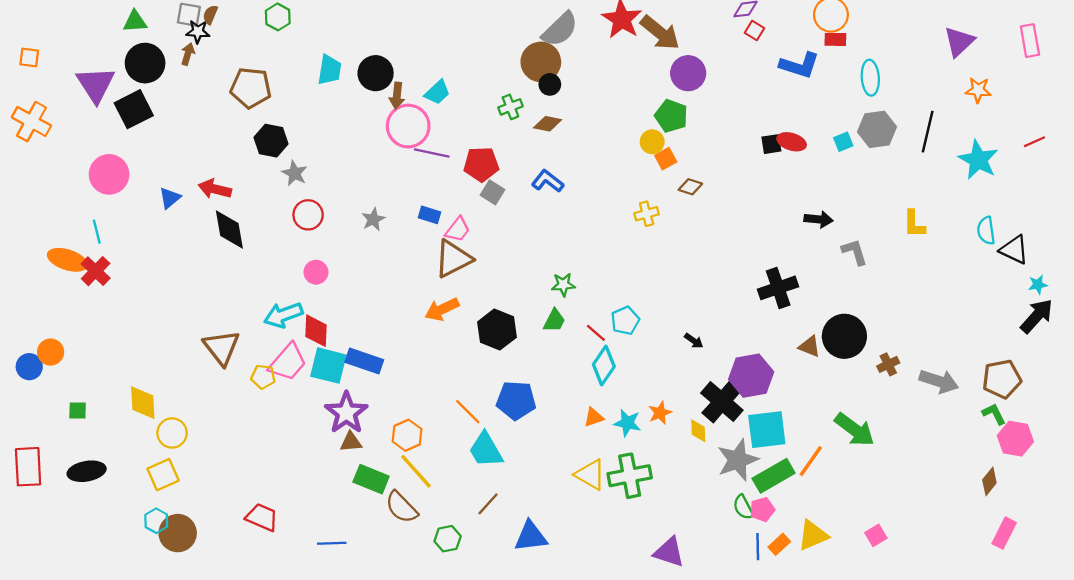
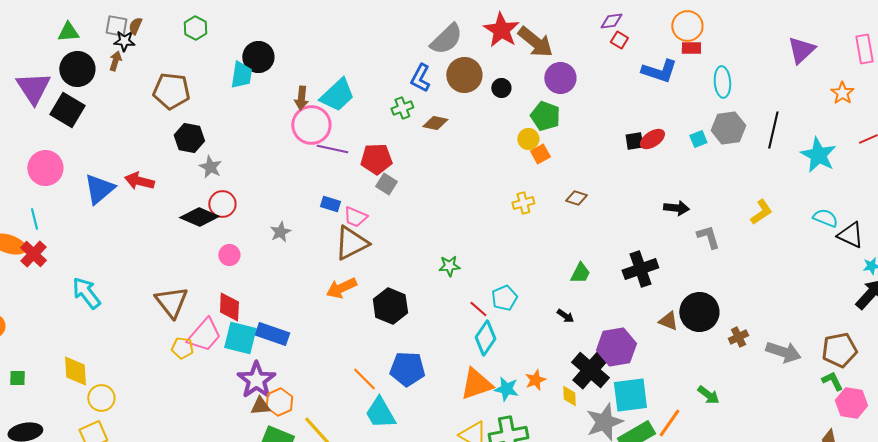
brown circle: (541, 62) -> (464, 75), moved
black circle: (376, 73) -> (258, 57), moved
black circle: (550, 84) -> (501, 88), moved
orange star: (978, 90) -> (842, 93), moved, turned 30
cyan trapezoid: (437, 92) -> (337, 95), size x1.5
black square: (134, 109) -> (67, 110), turned -32
red ellipse: (792, 142) -> (652, 139), turned -50
blue L-shape: (548, 181) -> (420, 78), moved, turned -100
brown diamond: (690, 187) -> (576, 198), moved
blue triangle: (170, 198) -> (99, 189), size x1.6
gray star: (373, 219) -> (280, 232), moved
yellow L-shape: (914, 224) -> (761, 212), turned -124
black diamond: (229, 229) -> (199, 217), moved, turned -57
pink trapezoid: (458, 229) -> (355, 217), turned 75
cyan semicircle: (986, 231) -> (825, 218), turned 120
cyan arrow: (283, 315) -> (86, 293), moved, turned 72
green trapezoid: (554, 321) -> (580, 273), moved
brown triangle: (222, 348) -> (171, 302), moved
orange triangle: (594, 417) -> (476, 384), size x1.8
green arrow: (855, 430) -> (708, 395), size x0.6
orange hexagon: (407, 435) -> (279, 402), moved

